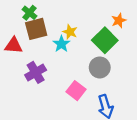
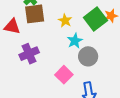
green square: (105, 40) -> (95, 19), moved
cyan star: (61, 44) -> (75, 41), moved

